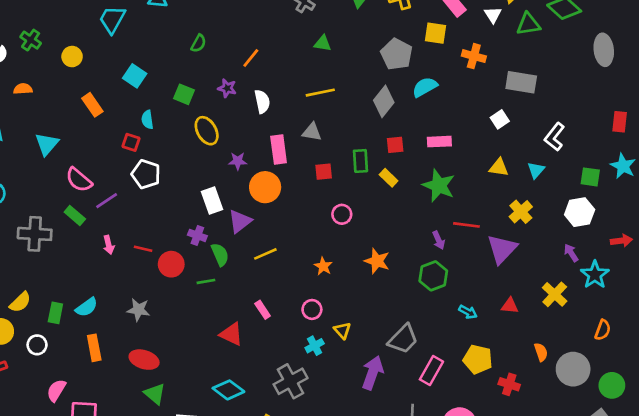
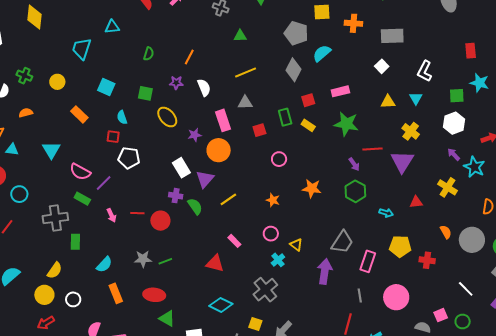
green line: (206, 281) -> (165, 261), moved
green rectangle: (55, 313) -> (75, 242), moved

